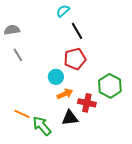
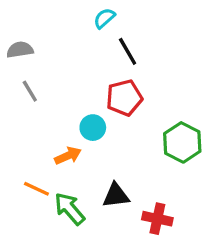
orange arrow: (65, 94) -> (68, 156), moved
red cross: (87, 103) -> (157, 219), moved

